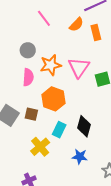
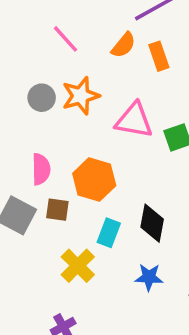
orange star: (51, 65) -> (81, 96), moved
pink triangle: (79, 67) -> (134, 120), turned -50
pink semicircle: (28, 77) -> (41, 169), moved

